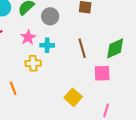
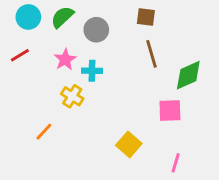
brown line: (82, 48) -> (151, 54), moved
yellow cross: (33, 63) -> (72, 96), turned 35
orange line: (13, 88) -> (44, 132), turned 64

